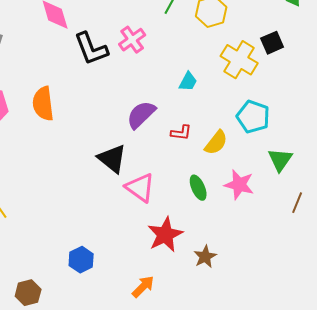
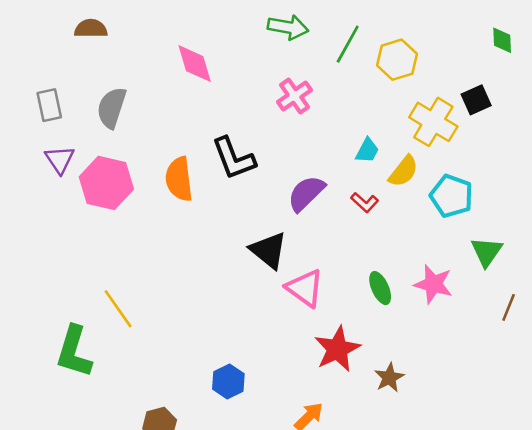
black L-shape: (91, 49) -> (234, 158), moved
red L-shape: (181, 133) -> (365, 202), moved, turned 35
yellow semicircle: (216, 143) -> (403, 171), moved

